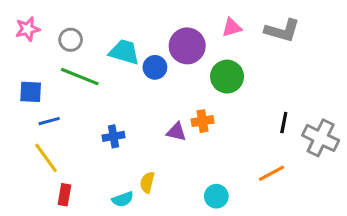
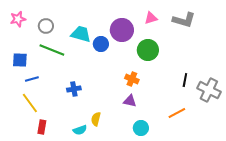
orange cross: (202, 121) -> (132, 79), turned 32
purple triangle: (176, 132) -> (130, 101), moved

